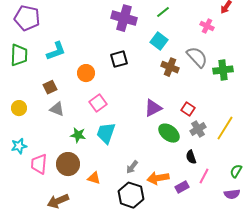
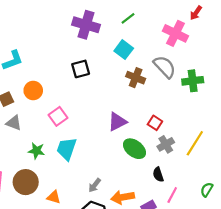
pink cross: (207, 26) -> (175, 33), size x1.6
orange circle: (86, 73) -> (33, 91), moved

